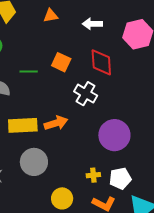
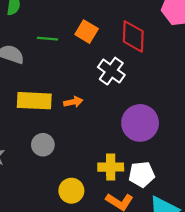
orange arrow: (56, 123) -> (73, 102), size x0.7
gray circle: (34, 162) -> (43, 145), size x0.7
yellow cross: (93, 175) -> (111, 167), size x1.5

